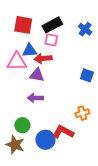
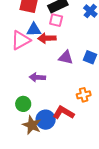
pink triangle: (17, 62) -> (21, 40), turned -30
purple triangle: (37, 75) -> (66, 58), moved
brown star: (15, 145) -> (32, 125), moved

